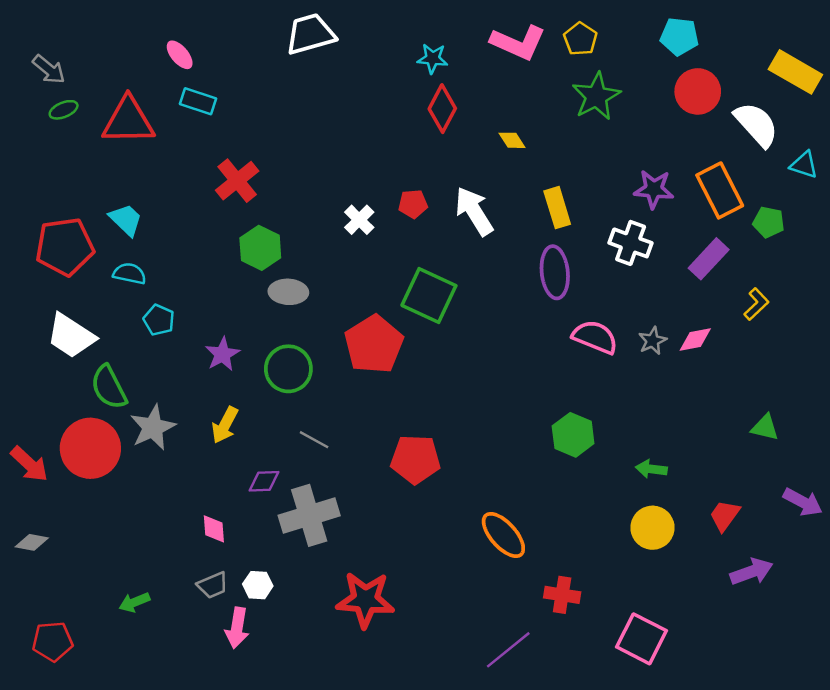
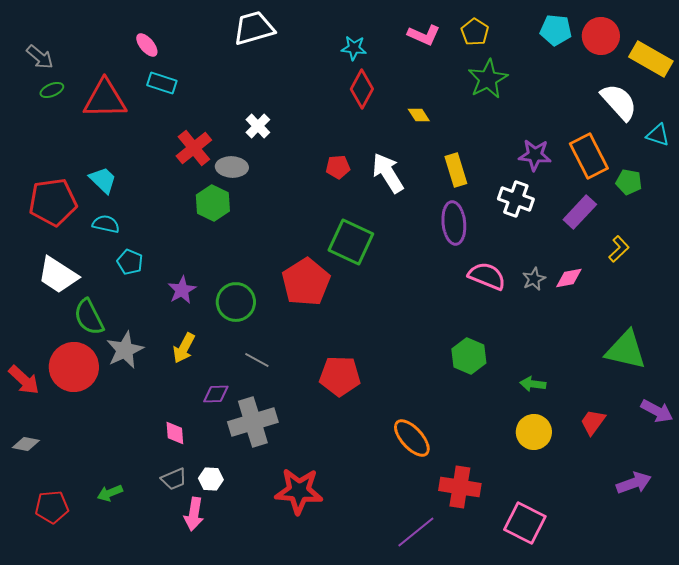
pink L-shape: (518, 43) -> (424, 35), size x0.7
red circle: (698, 91) -> (601, 36), moved
white cross: (359, 220) -> (258, 126), moved
gray ellipse: (288, 292) -> (232, 167), moved
green triangle: (765, 427) -> (626, 350), size x1.8
purple arrow: (751, 572) -> (634, 483), moved
red cross: (562, 595) -> (460, 487), size x1.4
red pentagon: (53, 641) -> (52, 507), moved

